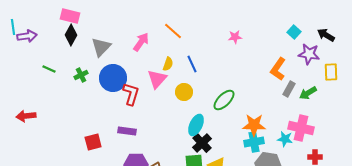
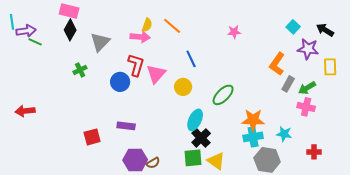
pink arrow: (141, 42) -> (140, 37), turned 60
yellow semicircle: (168, 64) -> (147, 25), moved
green line: (49, 69) -> (35, 42), moved
blue circle: (113, 78) -> (120, 82), moved, size x0.7
red L-shape: (131, 94) -> (136, 65), moved
pink cross: (301, 128) -> (306, 107), moved, size x0.7

